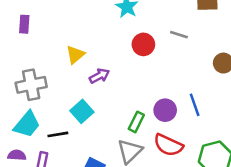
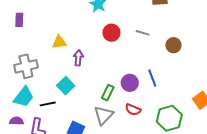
gray line: (179, 35) -> (143, 33), moved
yellow triangle: (75, 55) -> (59, 42), turned 35
purple arrow: (99, 76) -> (78, 58), turned -56
red semicircle: (168, 145) -> (133, 110), size x0.7

